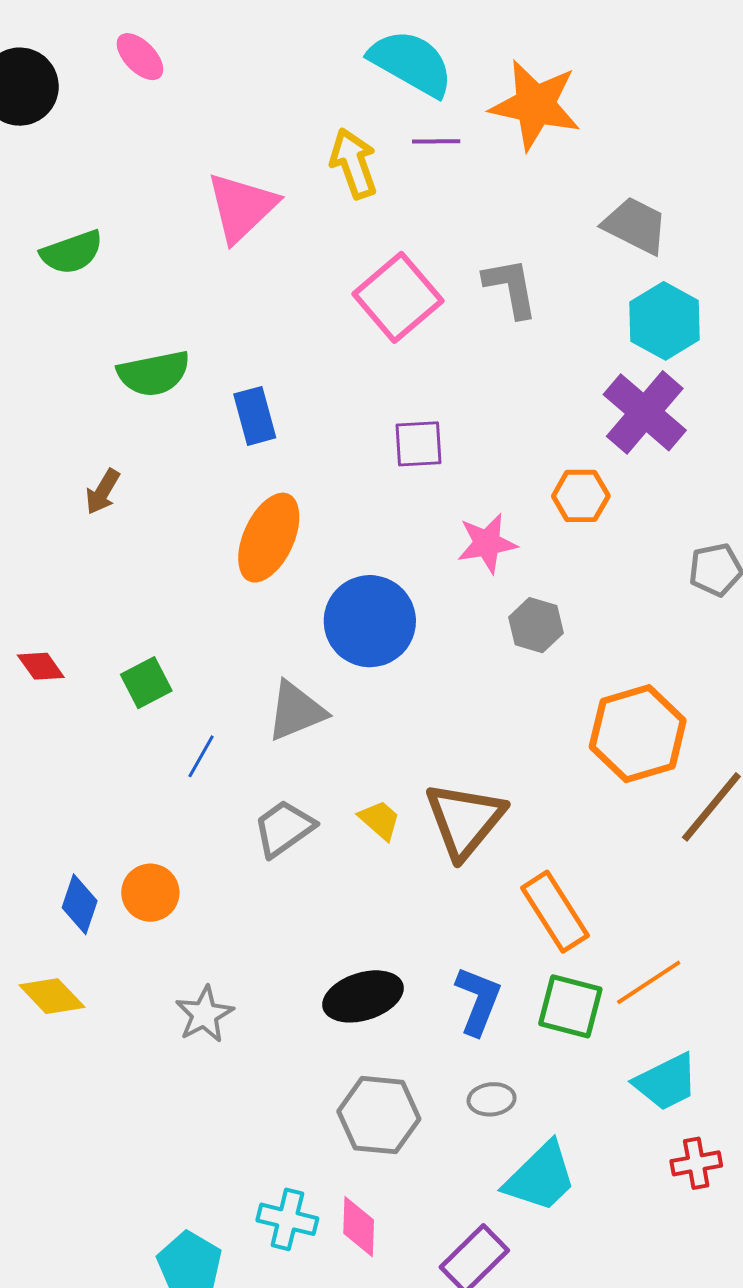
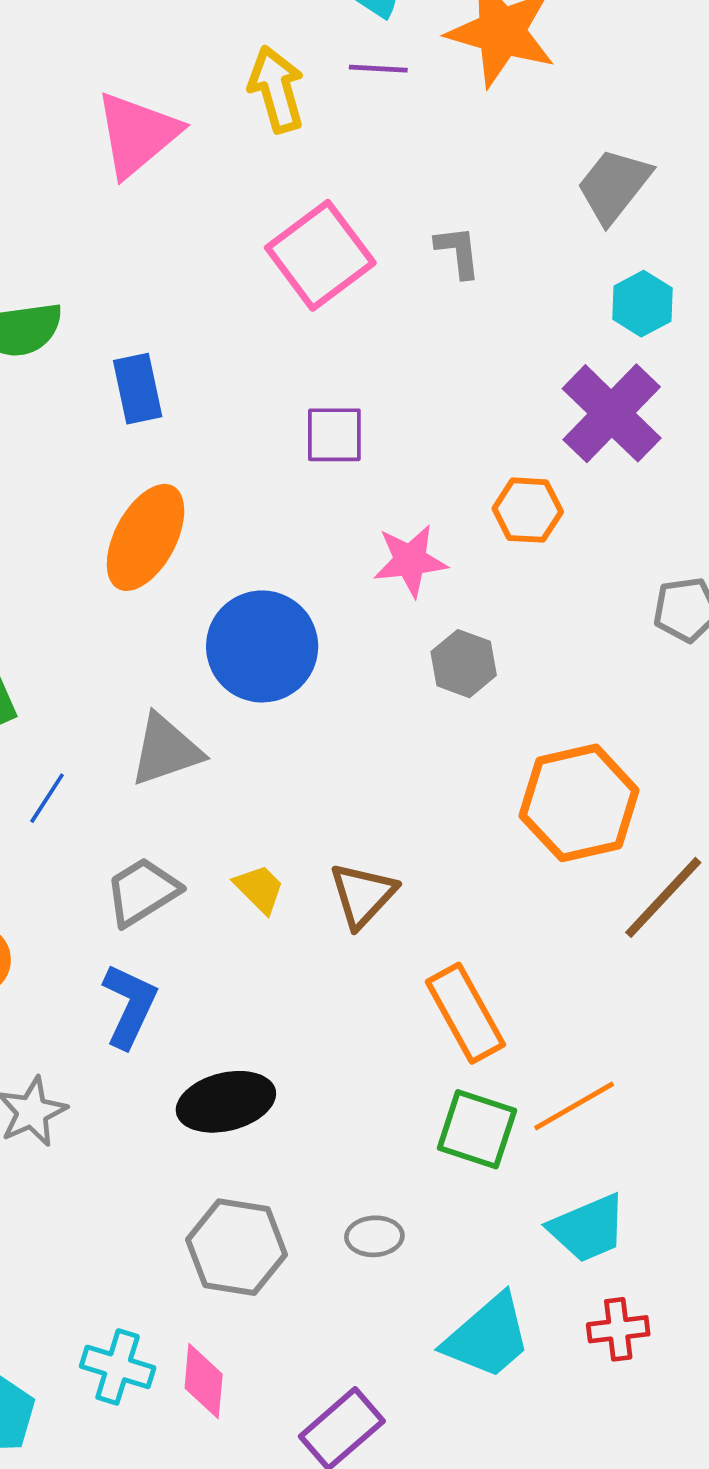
gray trapezoid: (635, 226) -> (614, 186), turned -82
gray L-shape: (511, 288) -> (458, 252), size x0.7
cyan hexagon: (665, 321) -> (642, 304), size x0.7
brown triangle: (465, 820) -> (363, 895), size x0.7
blue L-shape: (478, 1001) -> (130, 1006), moved
cyan trapezoid: (540, 1177) -> (488, 1337), moved

